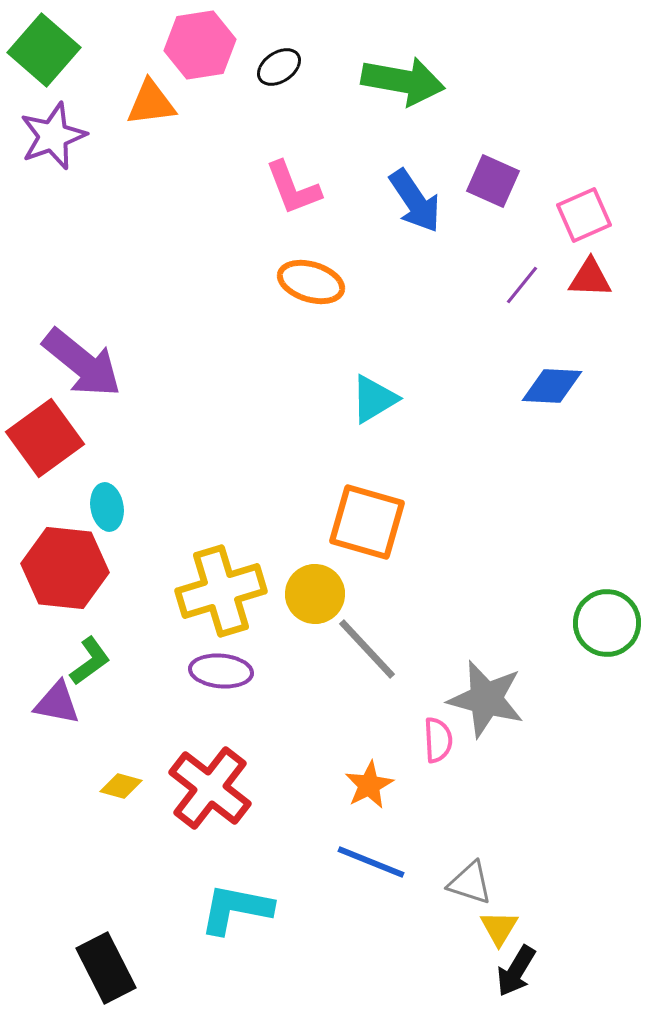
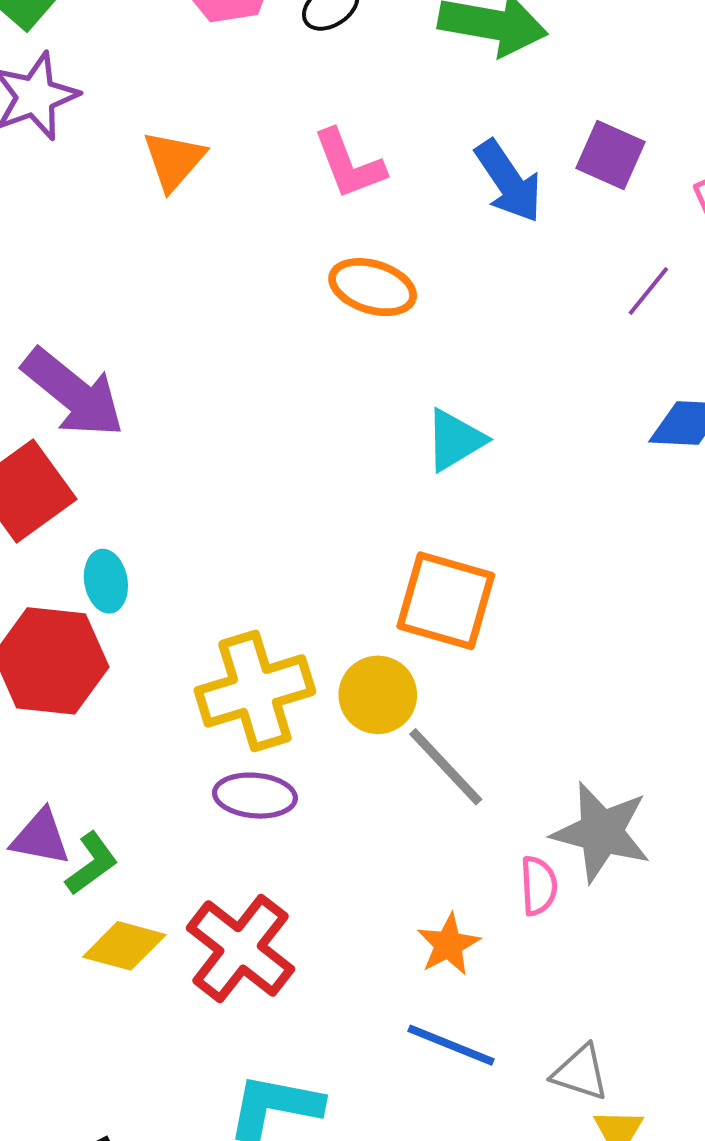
orange triangle: (151, 103) -> (174, 160), moved, turned -42
green L-shape: (90, 661) -> (92, 863), moved
yellow diamond: (121, 786) -> (124, 946), size x1.5

